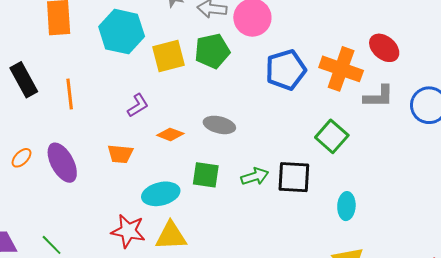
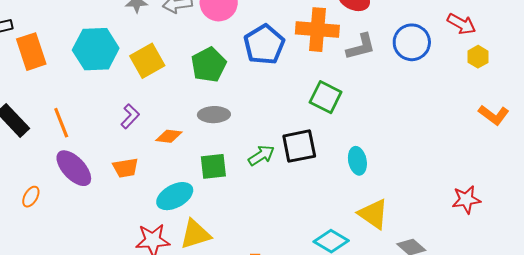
green pentagon: (212, 51) -> (209, 65), moved
purple ellipse: (62, 163) -> (74, 168), moved

